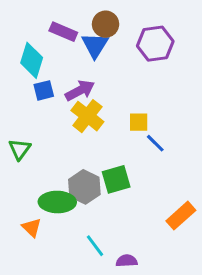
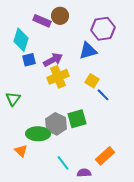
brown circle: (106, 24) -> (60, 16), moved
blue triangle: (95, 45) -> (88, 51), moved, turned 42
yellow cross: (87, 116) -> (58, 77), turned 30
yellow square: (139, 122) -> (92, 81), turned 32
orange rectangle: (181, 216) -> (105, 156), moved

